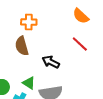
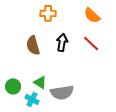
orange cross: (29, 22) -> (48, 13), moved
black arrow: (51, 62) -> (62, 42), moved, turned 72

